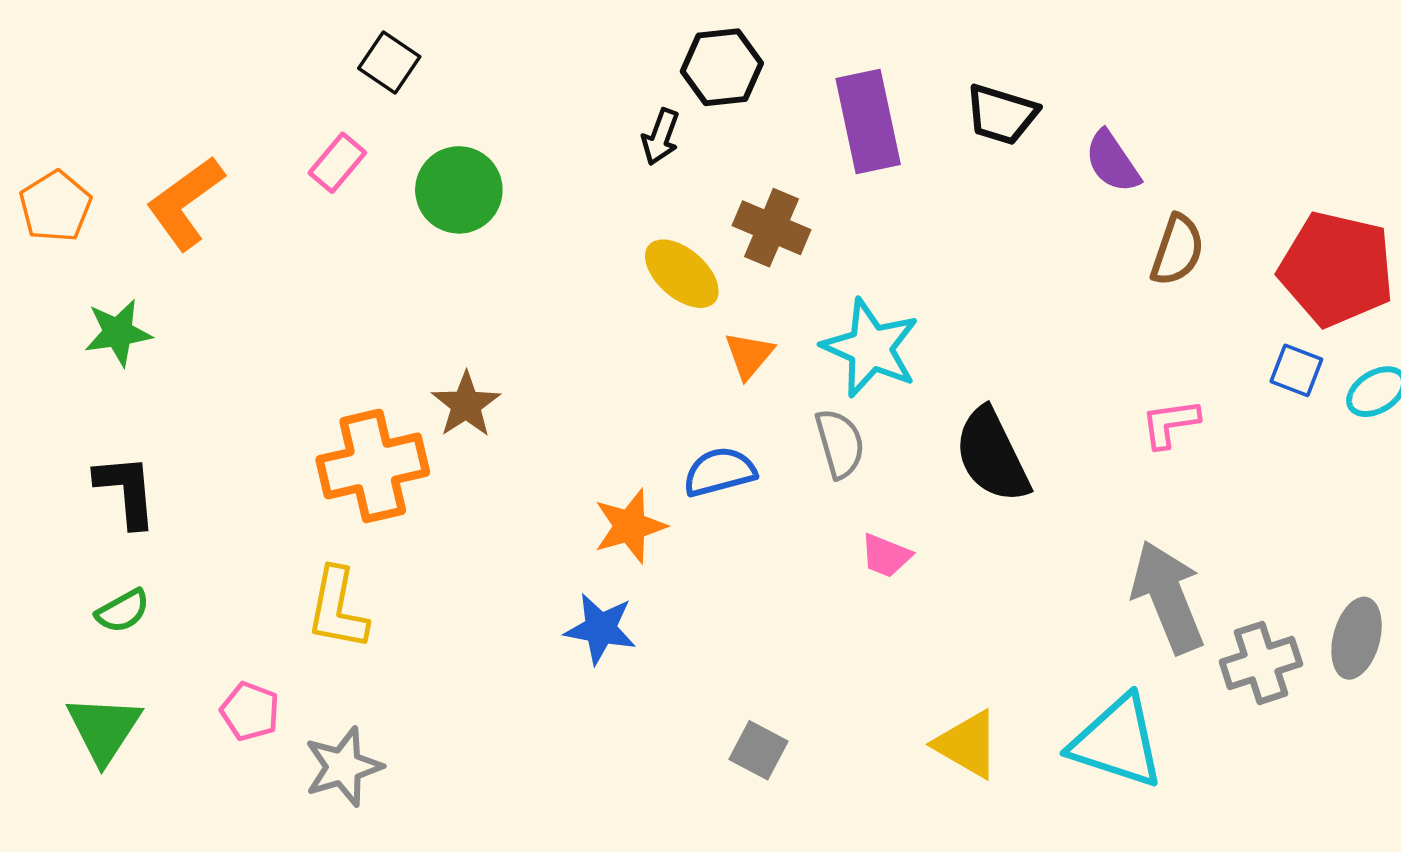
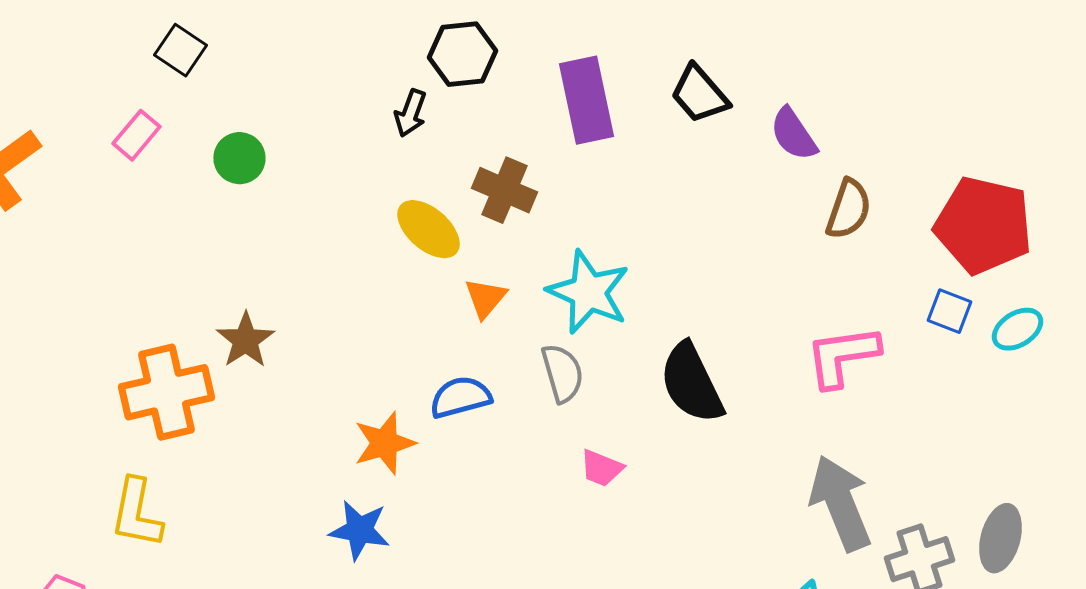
black trapezoid: (1001, 114) -> (699, 94), turned 32
green circle: (459, 190) -> (239, 158), size x0.7
pink L-shape: (1170, 423) -> (842, 356), size x1.5

